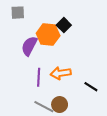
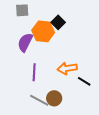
gray square: (18, 13) -> (22, 10), moved
orange arrow: (61, 73) -> (67, 68), moved

